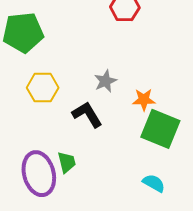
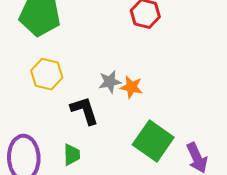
orange star: (144, 100) -> (131, 87), moved
green trapezoid: (67, 162) -> (72, 155), moved

